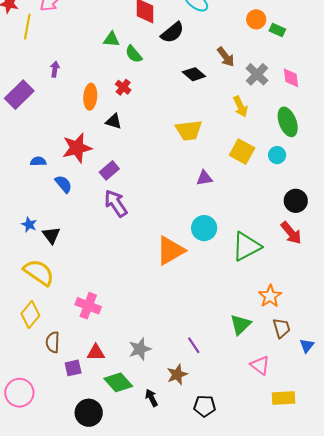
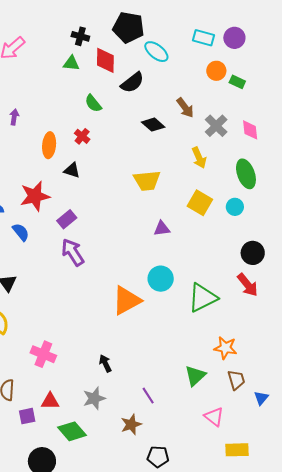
green triangle: (111, 39) -> (71, 63), moved
orange star: (270, 296) -> (225, 348), turned -30
black arrow: (151, 398) -> (105, 363), moved

